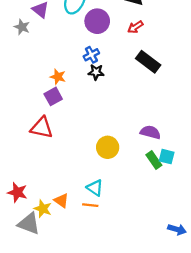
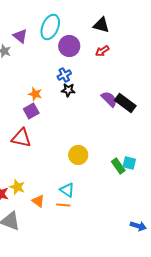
black rectangle: (148, 62) -> (125, 103), moved
purple semicircle: (150, 132) -> (109, 99), moved, turned 30
yellow star: (43, 209) -> (17, 187), moved

